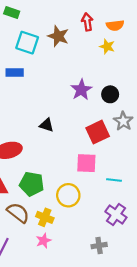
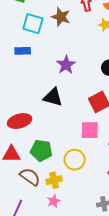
purple star: (81, 90) -> (66, 65), moved
black triangle: (47, 125) -> (53, 97), size x1.5
yellow cross: (45, 217) -> (54, 180), turned -35

